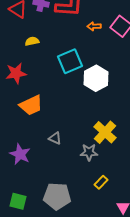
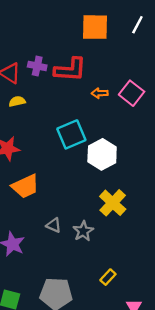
yellow semicircle: (32, 41) -> (17, 101), moved
yellow cross: (105, 132) -> (113, 203), moved
gray star: (89, 152) -> (83, 231), moved, turned -30

